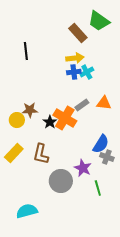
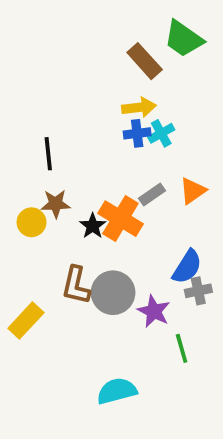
black line: (26, 51) -> (48, 154), moved
orange triangle: (104, 103) -> (193, 191), turned -42
yellow rectangle: (14, 153) -> (26, 320), moved
gray cross: (107, 157) -> (198, 291), turned -32
gray circle: (61, 181) -> (113, 293), moved
cyan semicircle: (27, 211) -> (117, 391), moved

